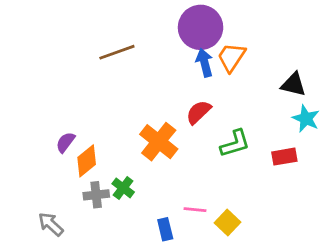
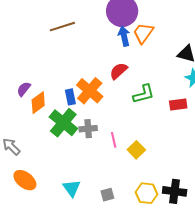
green cross: (123, 188) -> (63, 123), size x1.8
gray cross: (96, 195) -> (88, 129), moved
pink line: (195, 210) -> (114, 140), turned 70
blue rectangle: (165, 229) -> (70, 97), moved

